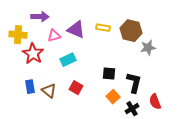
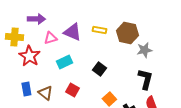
black square: (109, 74) -> (99, 69), moved, turned 32
black L-shape: (134, 83) -> (145, 79), moved

